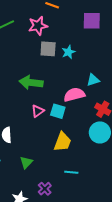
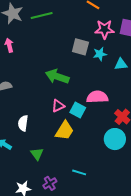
pink star: (38, 26) -> (104, 29), moved
cyan triangle: (93, 80) -> (121, 64), moved
yellow trapezoid: (63, 142) -> (64, 131), moved
green triangle: (26, 162) -> (37, 154), turned -32

